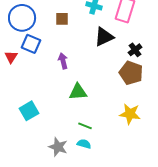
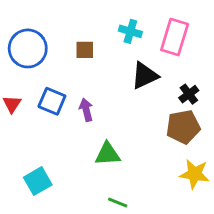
blue square: (31, 44) -> (52, 101), moved
brown pentagon: (131, 73) -> (183, 127), turned -30
yellow star: (130, 114) -> (195, 174), moved

